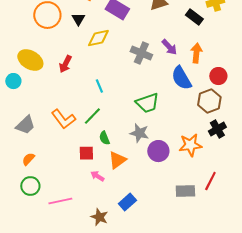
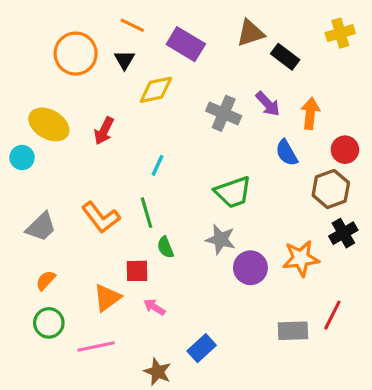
black rectangle: (194, 17) -> (285, 57), moved
blue semicircle: (181, 78) -> (287, 153), size x0.7
cyan line: (99, 86) -> (158, 165), turned 48
green line: (92, 116) -> (146, 213), turned -60
orange triangle: (117, 160) -> (107, 298), moved

